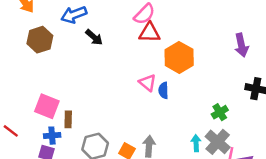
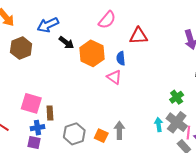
red triangle: (150, 33) -> (139, 36), moved
orange hexagon: (179, 57) -> (92, 53), moved
blue semicircle: (164, 90) -> (121, 58), moved

